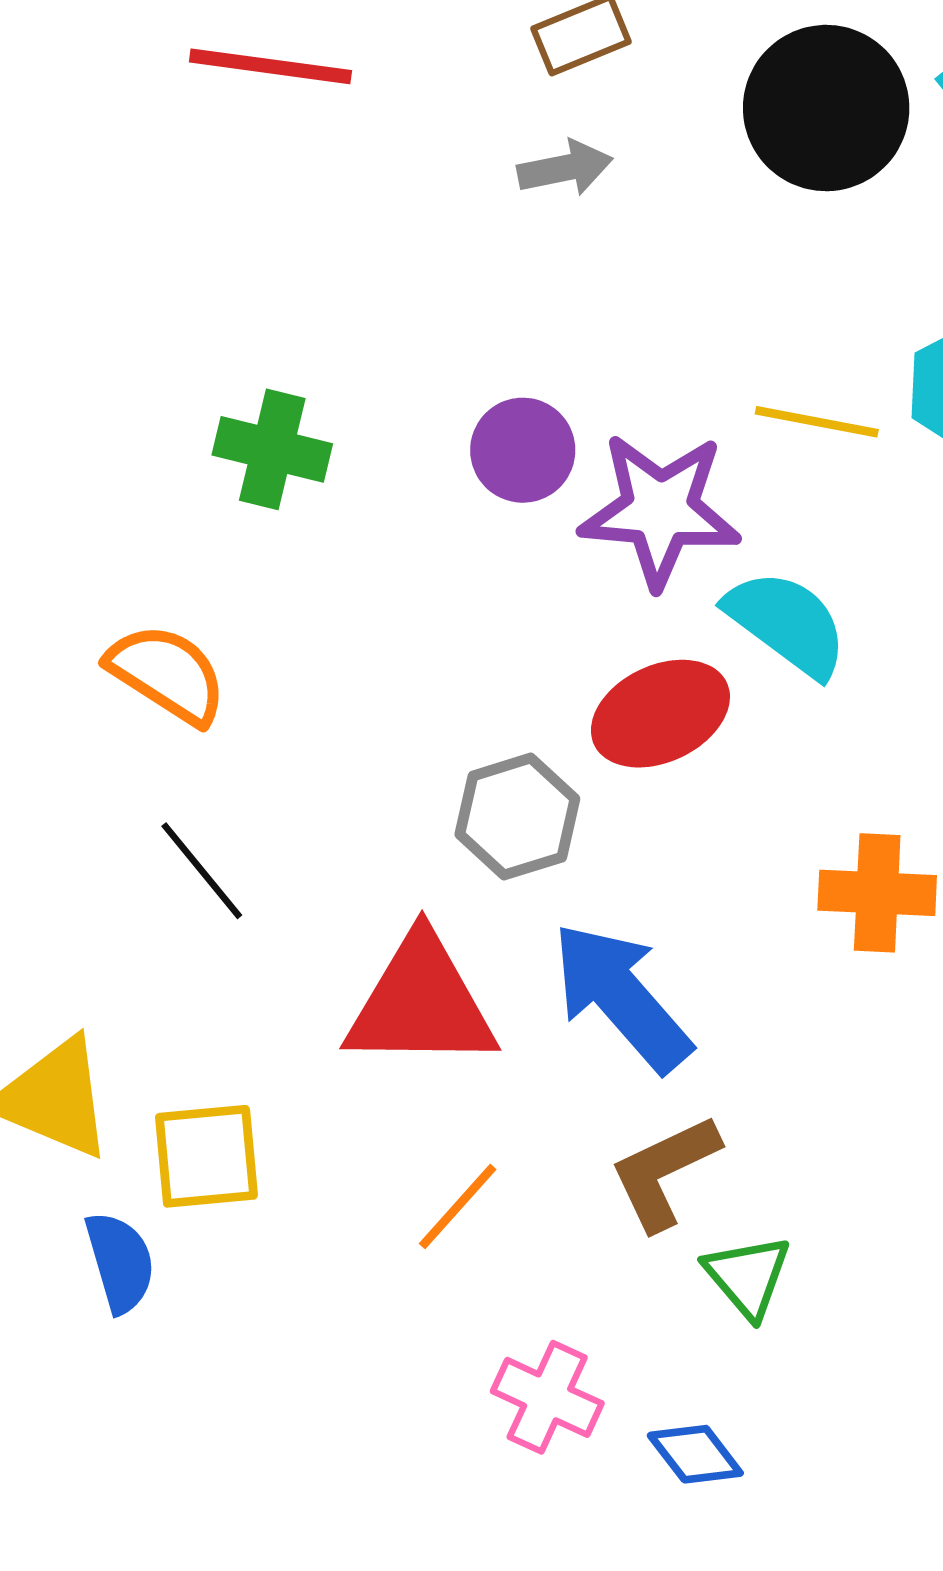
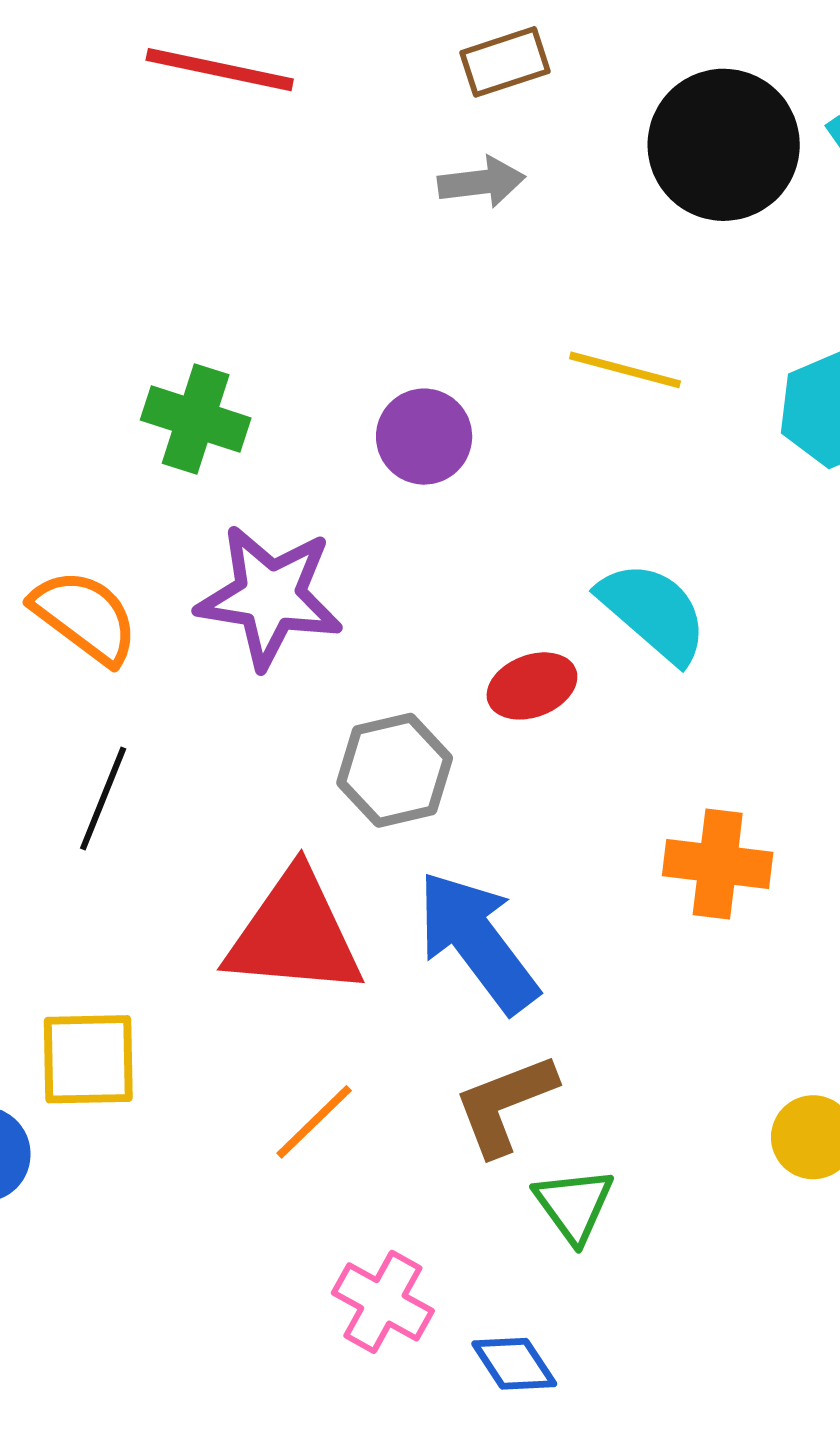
yellow line: (817, 422) -> (625, 370), moved
purple star: (660, 510) -> (270, 597), moved
red ellipse: (660, 714) -> (532, 686), size x0.7
black line: (202, 871) -> (103, 798), turned 57

